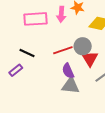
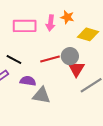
purple semicircle: (68, 71) -> (28, 81), moved, turned 119
gray triangle: (71, 86) -> (42, 95), moved

